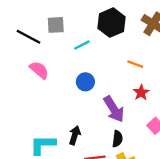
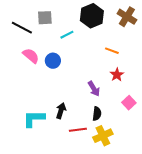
blue circle: (85, 82) -> (53, 61), moved
purple arrow: (114, 109) -> (94, 89), size x0.7

